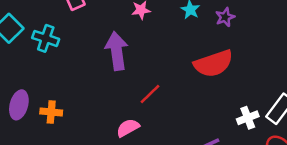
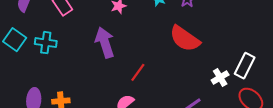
red semicircle: (213, 64) -> (185, 39), turned 64

